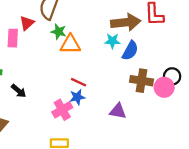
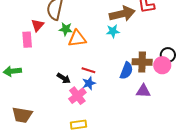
blue semicircle: (130, 51) -> (126, 71), moved
black arrow: (19, 91) -> (64, 78), moved
purple triangle: (118, 111) -> (143, 91), moved

